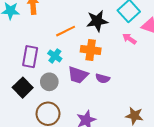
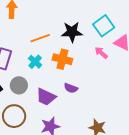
cyan cross: (55, 56) -> (35, 62), moved
purple trapezoid: (78, 75) -> (46, 97), moved

